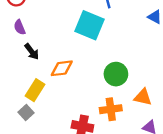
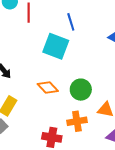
orange diamond: (62, 68) -> (48, 88), moved, turned 55

